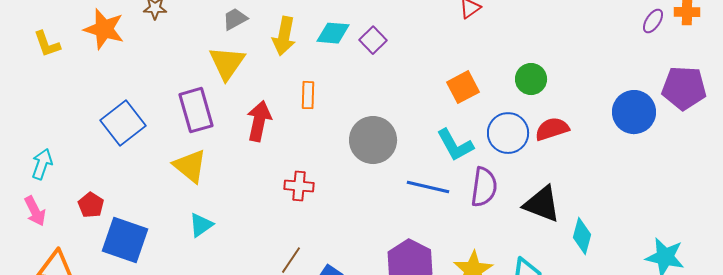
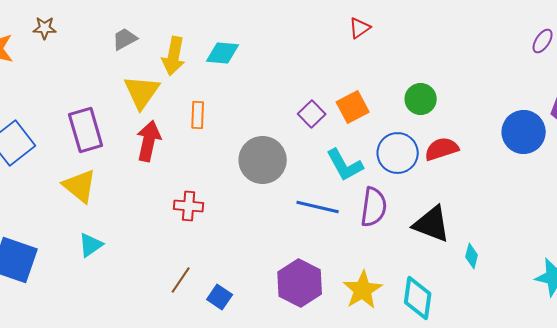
purple square: (373, 40) -> (312, 114), moved
yellow triangle: (227, 63) -> (142, 92), moved
cyan diamond: (582, 236) -> (472, 256), size x0.7

